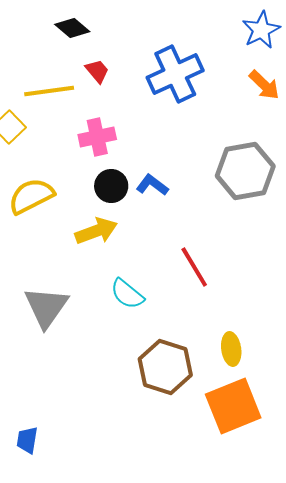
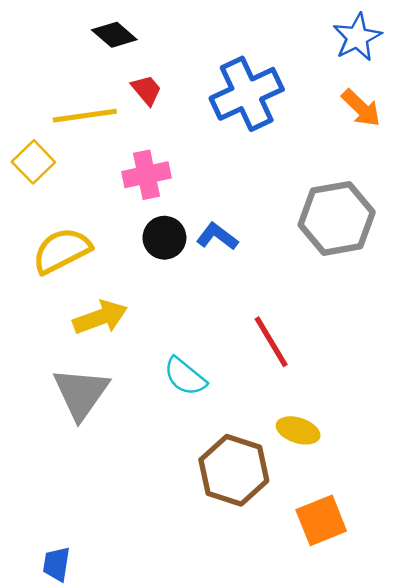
yellow arrow: (96, 231) -> (100, 317), moved
yellow ellipse: (231, 349) -> (298, 430), moved, turned -64
orange square: (233, 406) -> (321, 520), size x0.7

